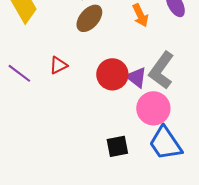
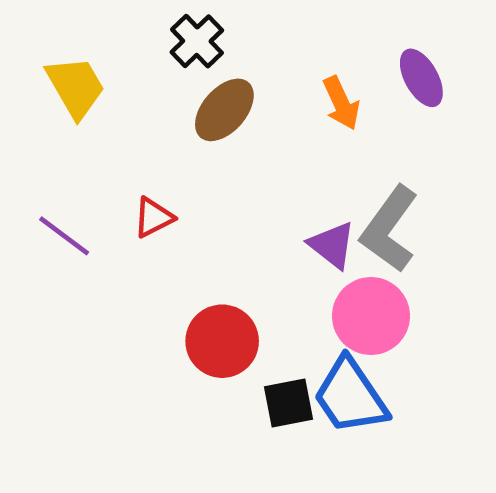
red circle: (112, 74) -> (222, 341), moved
blue trapezoid: (165, 143) -> (350, 396), moved

